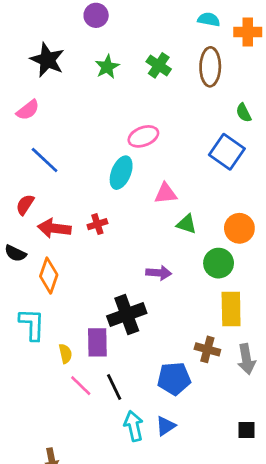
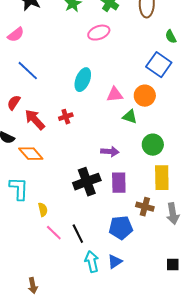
pink ellipse: (143, 136) -> (99, 33), moved
red arrow: (54, 228) -> (35, 120), turned 40
orange circle: (239, 228) -> (145, 96), moved
orange diamond: (49, 276) -> (31, 154), turned -60
purple rectangle: (97, 342) -> (119, 183), moved

